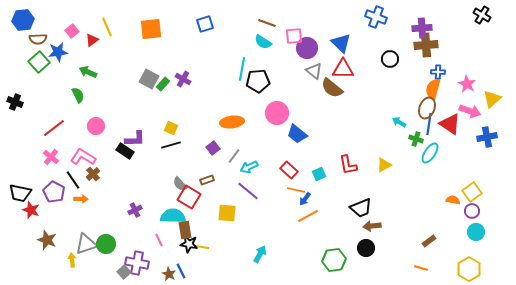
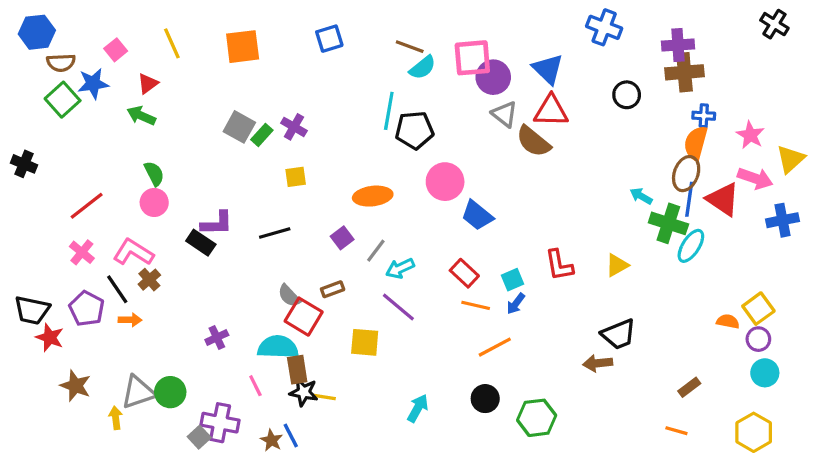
brown line: (267, 23) -> (410, 47), moved
pink square: (294, 36) -> (472, 58), size x1.4
red triangle: (92, 40) -> (148, 84), moved
cyan semicircle: (263, 42) -> (423, 67), turned -72
green semicircle: (78, 95) -> (154, 174), moved
yellow square: (171, 128) -> (296, 177), moved, turned -32
green cross: (416, 139) -> (668, 223), size x1.6
blue arrow: (305, 199) -> (516, 304), moved
black trapezoid: (361, 208) -> (619, 334), moved
black circle: (366, 248) -> (485, 399), moved

